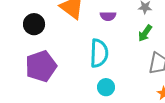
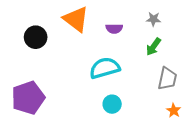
cyan semicircle: (99, 53) -> (105, 68), turned -108
purple pentagon: (41, 66) -> (28, 98), moved

